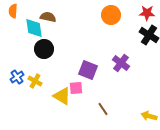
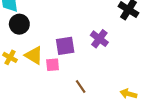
purple square: (88, 70) -> (65, 46), turned -30
yellow triangle: (62, 96) -> (34, 55), moved

